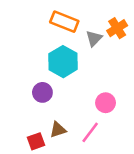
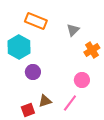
orange rectangle: (64, 22) -> (36, 21), moved
orange cross: (117, 28) -> (92, 50), moved
cyan hexagon: (63, 62) -> (19, 47), moved

